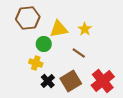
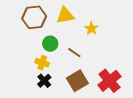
yellow triangle: (59, 29) -> (65, 15), moved
brown line: (79, 53) -> (74, 53), moved
black cross: (48, 81) -> (44, 81), moved

